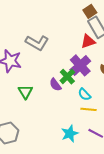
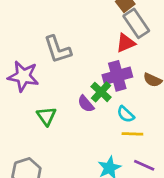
gray L-shape: (37, 43) -> (58, 49), turned 45
purple cross: (80, 65) -> (117, 76), turned 30

